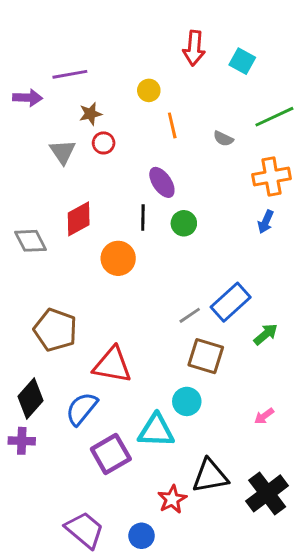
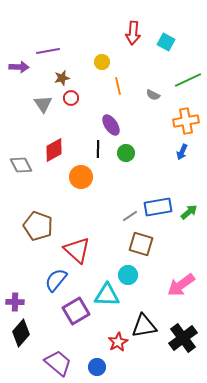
blue rectangle: (231, 302) -> (158, 207), turned 32
green arrow: (266, 334) -> (189, 212), moved
red triangle: (112, 365) -> (77, 250), turned 32
black diamond: (31, 399) -> (21, 333), moved
pink arrow: (264, 416) -> (181, 285), size x2.0

